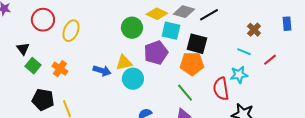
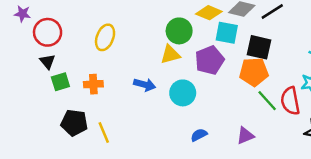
red circle: (43, 20) -> (48, 32), moved
yellow triangle: (124, 63) -> (170, 54), moved
green square: (33, 66) -> (60, 82), turned 35
orange cross: (60, 69) -> (93, 84), turned -35
green line: (185, 93) -> (267, 101), moved

